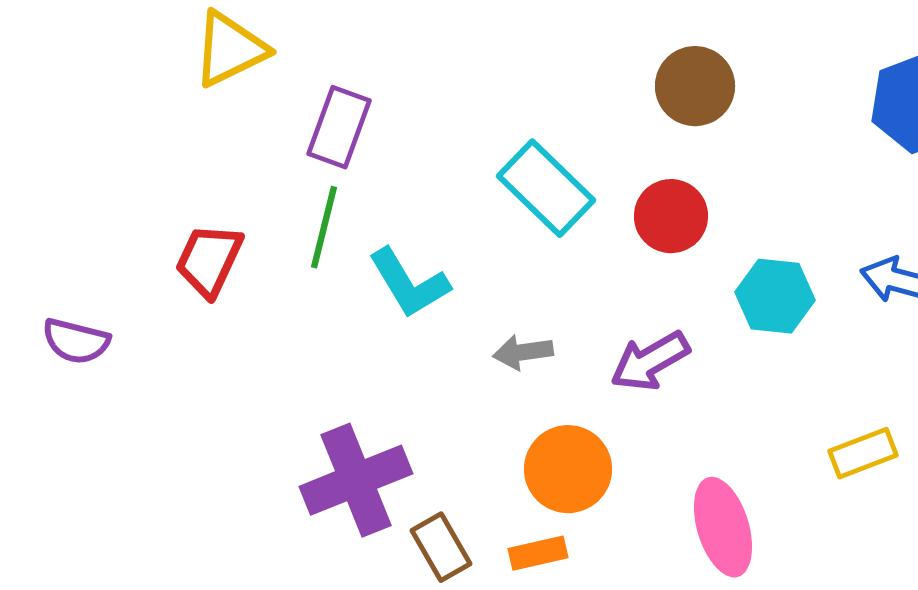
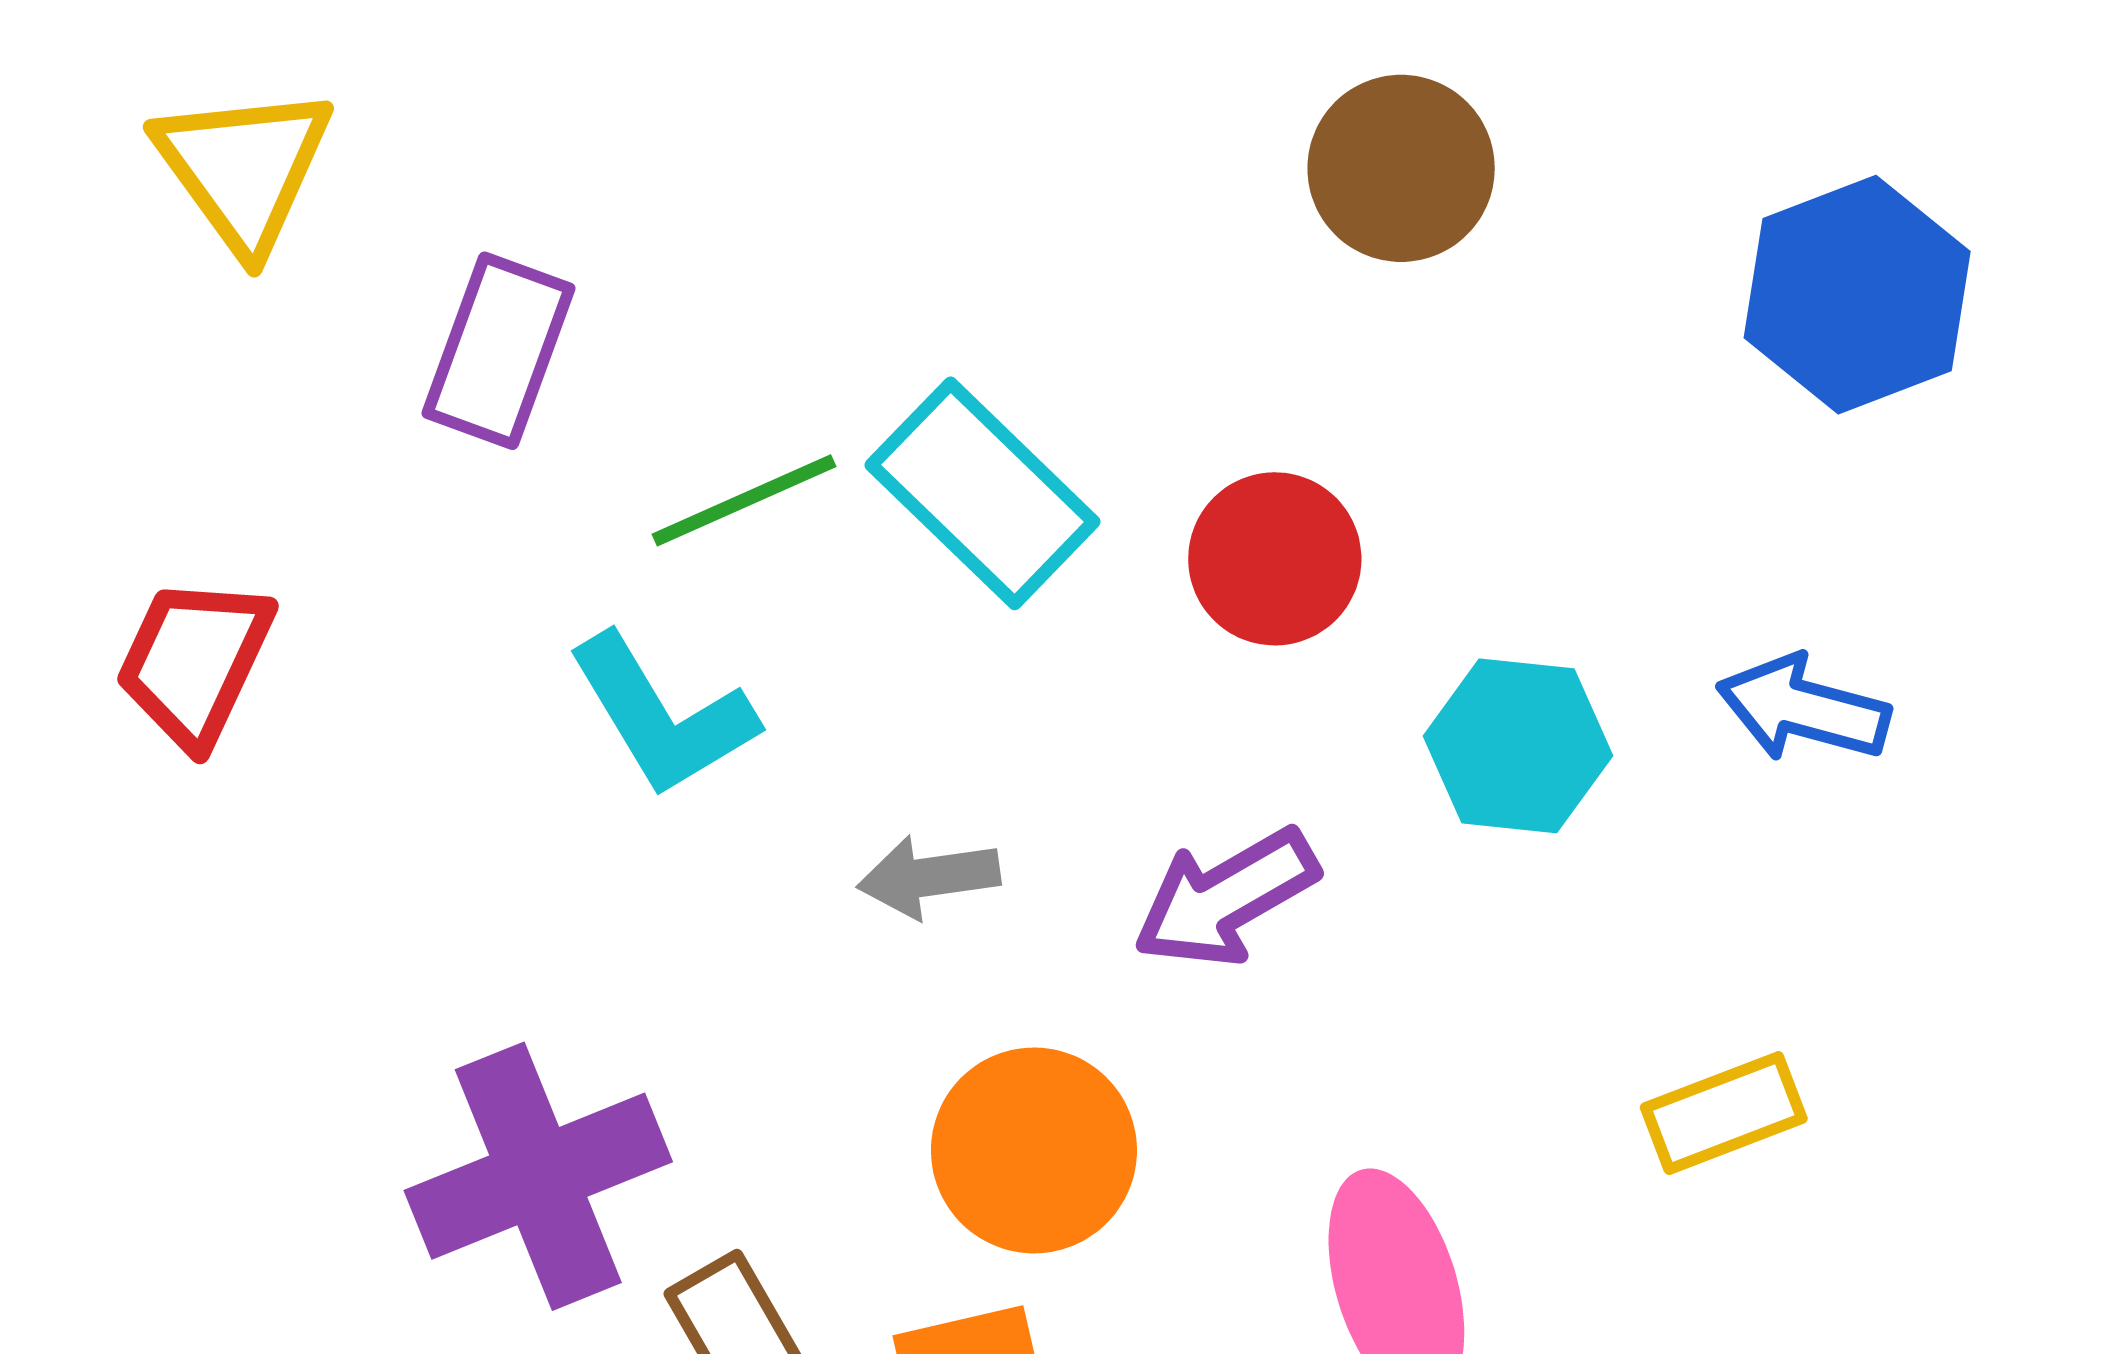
yellow triangle: (230, 49) -> (244, 168), turned -40
brown circle: (695, 86) -> (1401, 168), moved
green line: (324, 227) -> (744, 500), moved, turned 52

